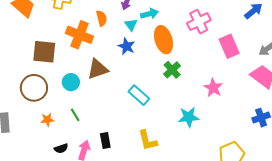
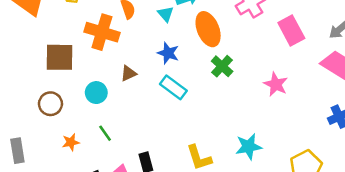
blue star: (126, 46) -> (168, 53), moved
brown triangle: (98, 69) -> (128, 73), size x0.6
brown circle: (34, 88) -> (50, 104), size x0.7
cyan rectangle: (139, 95) -> (173, 87), moved
cyan star: (189, 117) -> (249, 147), moved

